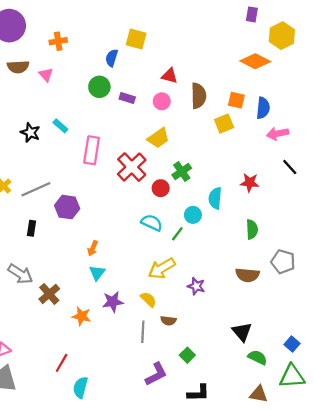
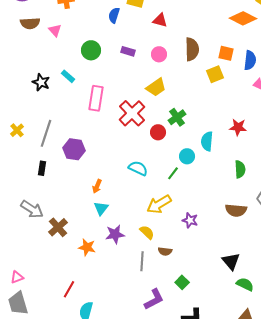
red triangle: (170, 76) -> (160, 20), moved
green circle: (99, 87) -> (91, 50), moved
gray line: (36, 189) -> (46, 133), turned -48
cyan semicircle: (152, 223) -> (138, 168), moved

